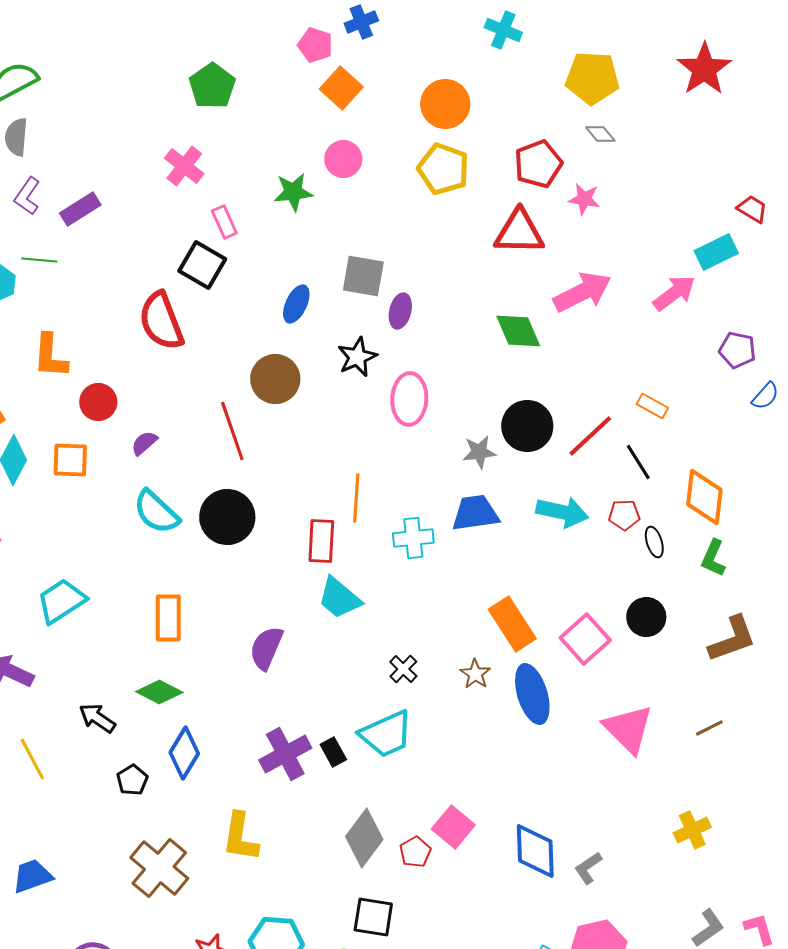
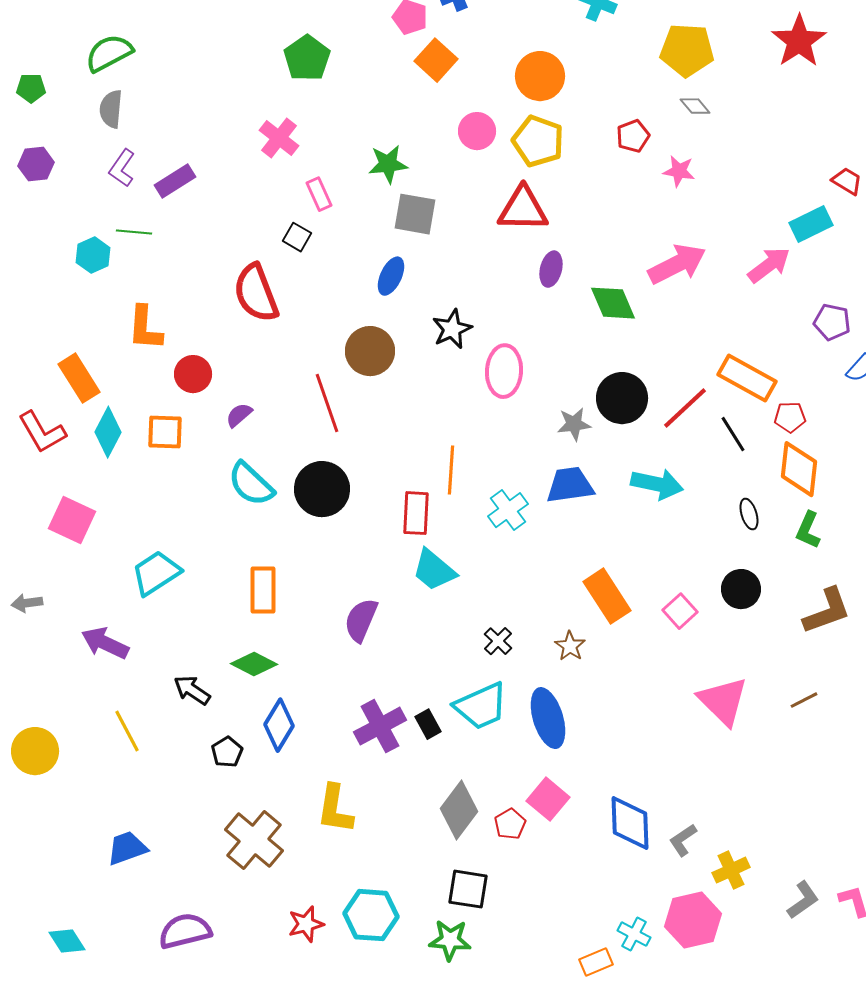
pink circle: (343, 159) -> (477, 131), moved
red pentagon: (538, 164) -> (633, 136), size x0.7
red triangle: (519, 232) -> (523, 209), moved
black square: (202, 265) -> (297, 237), size x0.6
gray square: (363, 276) -> (415, 214), moved
purple ellipse: (400, 311) -> (551, 269), moved
orange rectangle: (652, 406) -> (747, 378), size x1.8
red pentagon: (624, 515) -> (790, 417), moved
cyan cross: (413, 538) -> (508, 510), turned -30
pink square: (585, 639) -> (680, 611), size x0.7
blue ellipse: (532, 694) -> (548, 718), moved
yellow cross: (692, 830) -> (731, 870), moved

